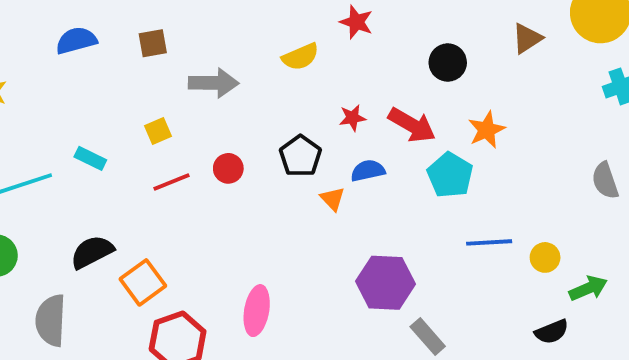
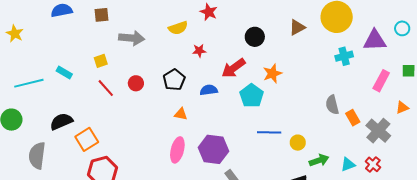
red star: (352, 118) -> (199, 51), moved
red arrow: (412, 125) -> (234, 68), turned 110
red line: (171, 182) -> (106, 88), turned 66
orange triangle: (333, 199) -> (181, 114), moved, turned -40
pink ellipse: (257, 311) -> (177, 150), moved

